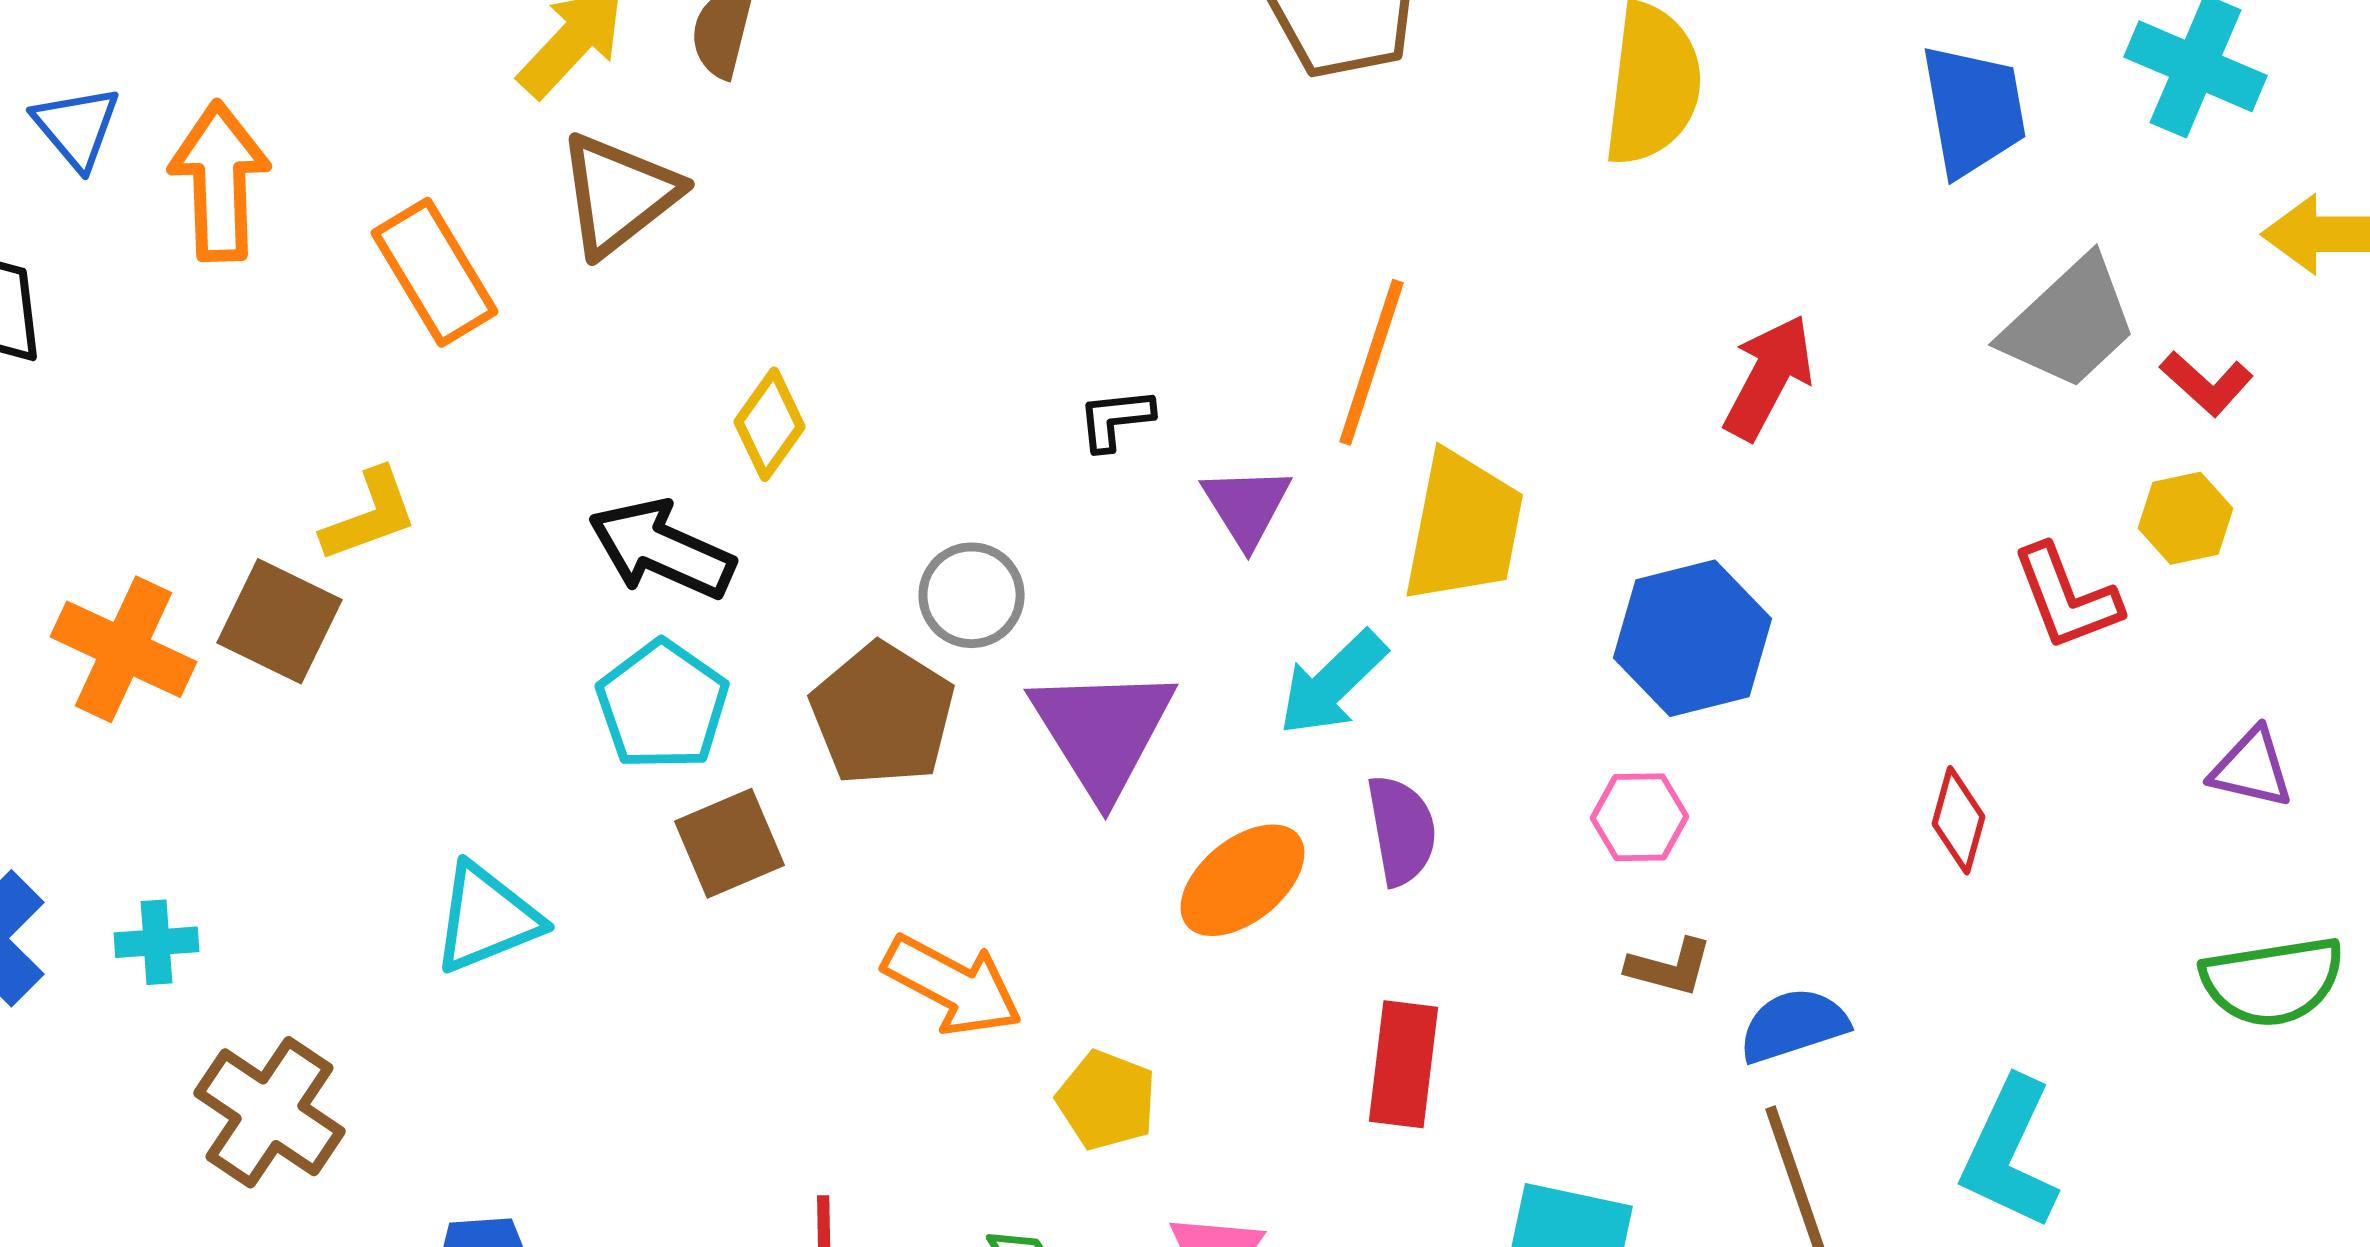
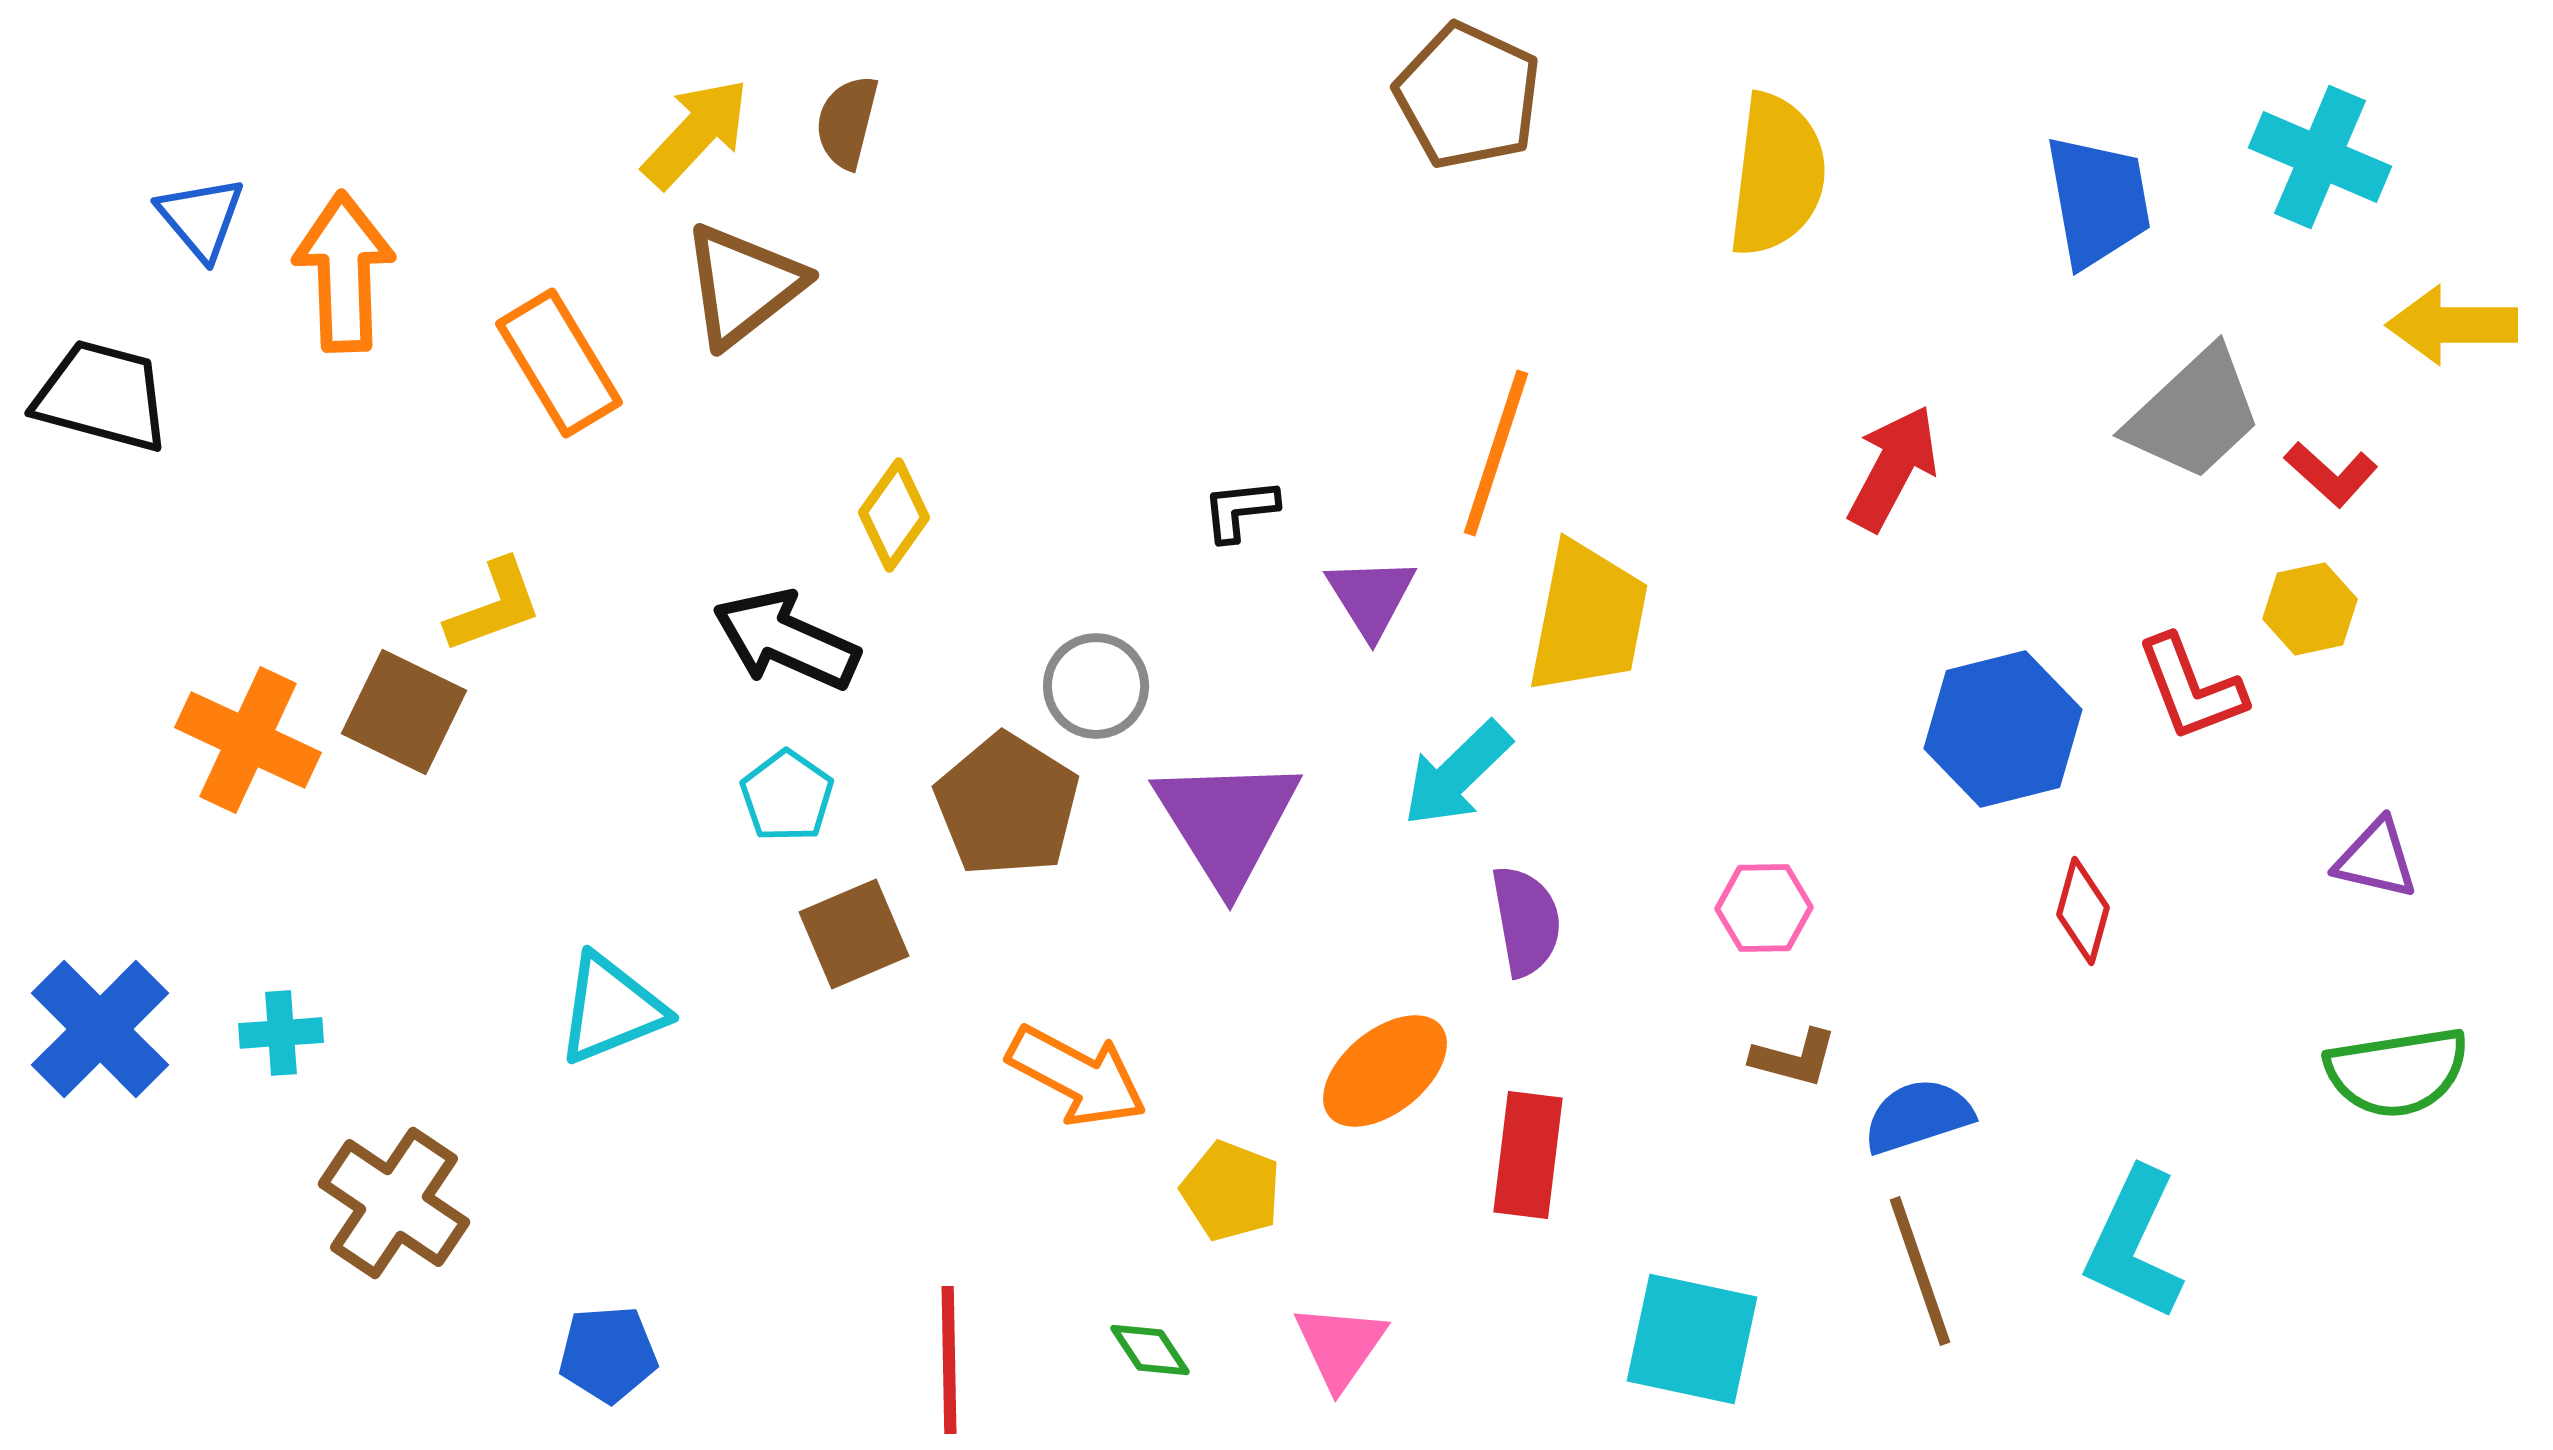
blue hexagon: (1692, 638) -> (2003, 729), moved
cyan pentagon: (662, 705) -> (787, 796), size x0.7
orange ellipse: (1242, 880) -> (1385, 1071), moved

